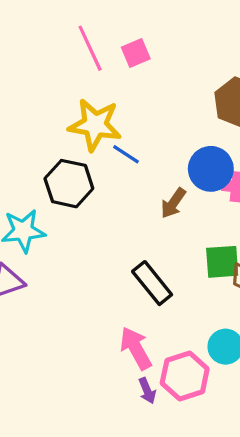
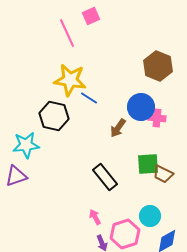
pink square: (136, 53) -> (91, 16), moved
pink arrow: (136, 348) -> (95, 217), size x0.6

